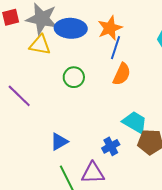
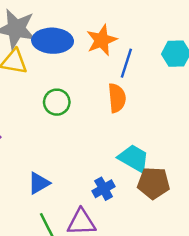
blue line: (115, 48) -> (126, 63), moved
orange semicircle: (122, 74) -> (117, 98), turned -30

